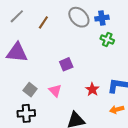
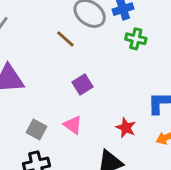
brown line: (43, 22) -> (65, 39), moved, turned -72
red star: (92, 89) -> (126, 128), moved

